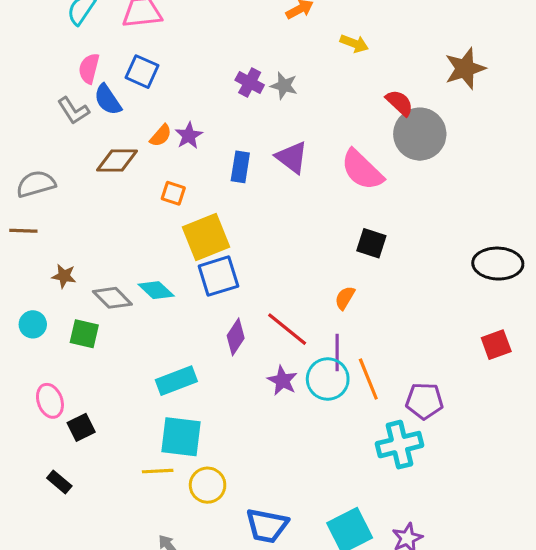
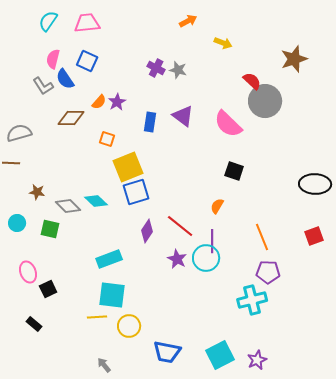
orange line: (368, 379) -> (262, 237), moved

